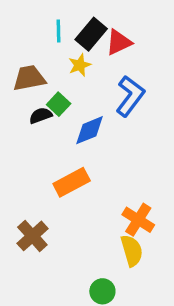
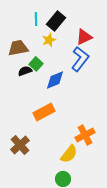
red triangle: (119, 42) -> (84, 37), moved
orange cross: (138, 220) -> (85, 135), turned 30
yellow semicircle: (132, 251) -> (69, 154), moved, turned 54

